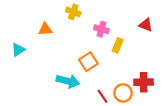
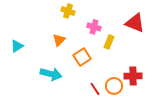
red triangle: (146, 25) -> (135, 23), size x1.5
orange triangle: (45, 29) -> (59, 40), moved, turned -40
cyan arrow: (68, 81) -> (51, 74), moved

